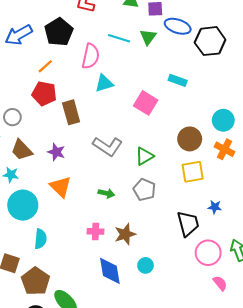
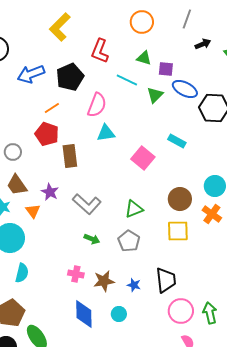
cyan line: (119, 38) -> (127, 80), moved
gray L-shape: (108, 146) -> (87, 204), moved
orange triangle: (61, 187) -> (33, 211), moved, size x0.7
blue star: (215, 207) -> (134, 285), moved

